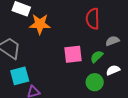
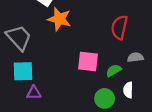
white semicircle: (113, 70) -> (128, 90), turned -80

